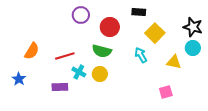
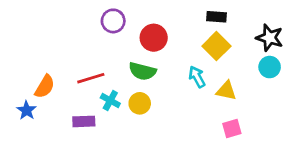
black rectangle: (139, 12) -> (216, 17), moved
orange semicircle: (32, 51) -> (45, 87), moved
yellow triangle: (174, 62) -> (226, 91), moved

